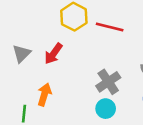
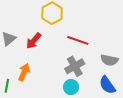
red line: (110, 27) -> (78, 40), moved

